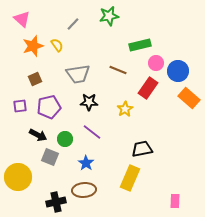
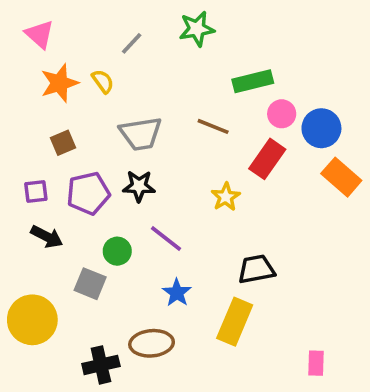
black star: (89, 102) -> (139, 186), moved
black arrow: (38, 135) -> (47, 237), moved
blue star: (86, 163) -> (177, 293), moved

